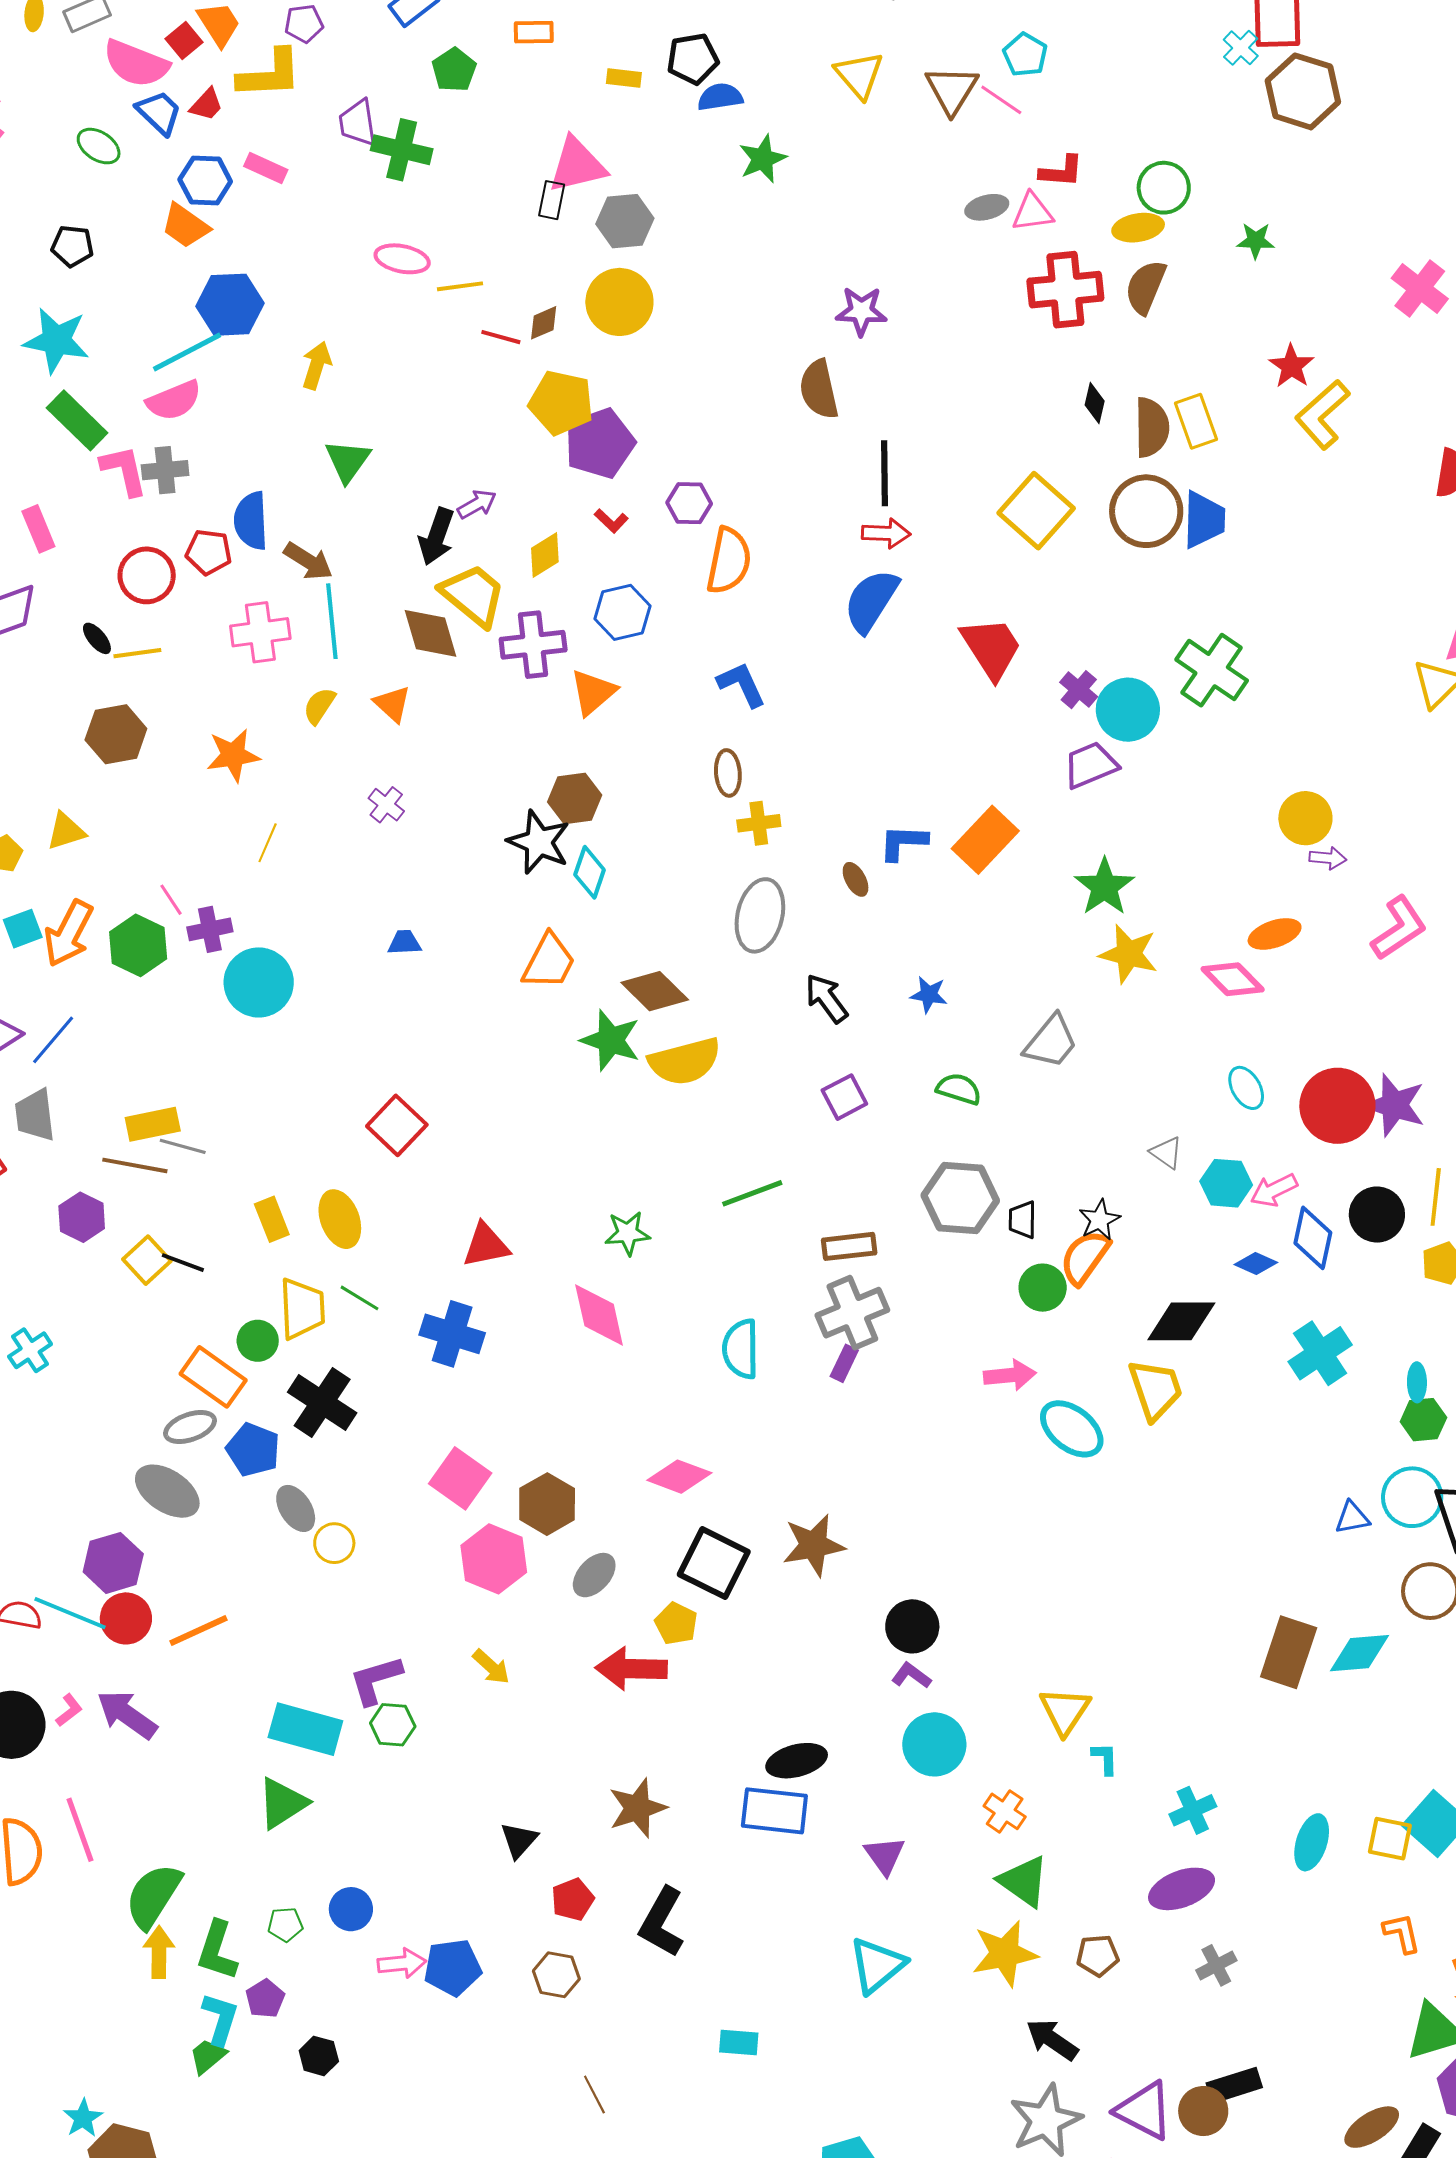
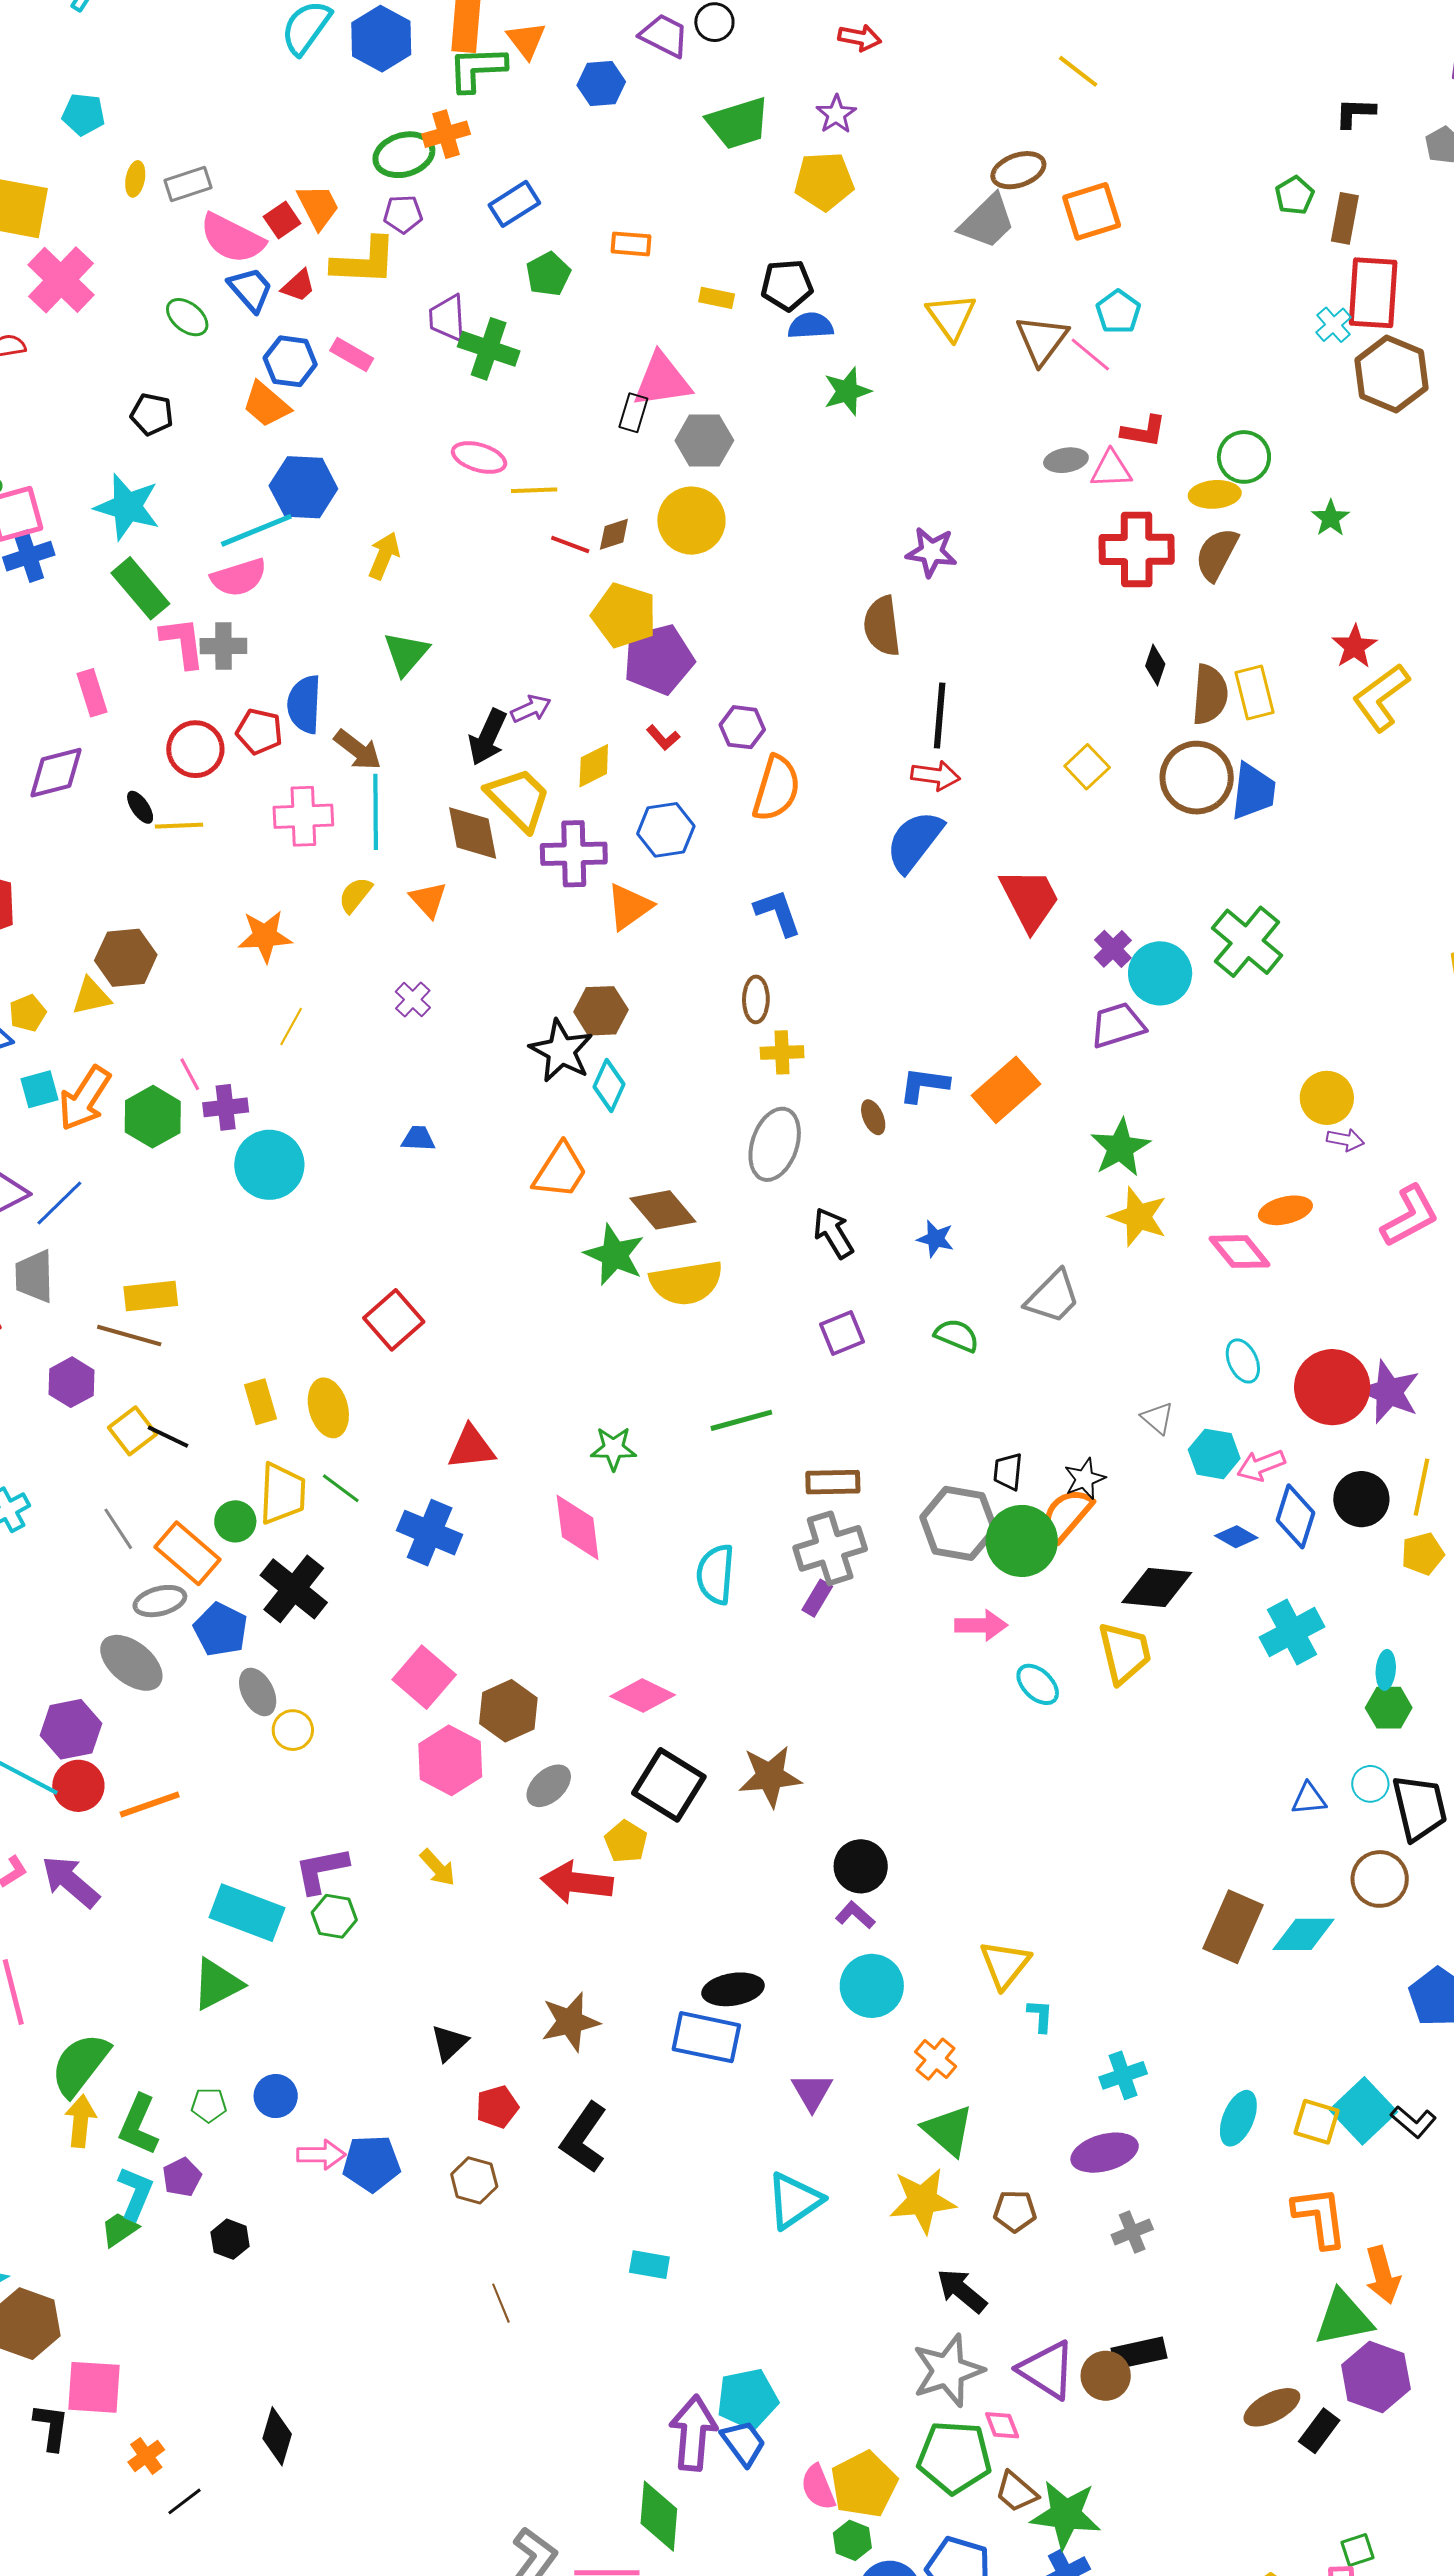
green star: (1256, 241) -> (1331, 518), turned 30
yellow square: (1036, 511) -> (1087, 767), size x0.6
brown hexagon: (116, 734) -> (126, 958), moved
gray line: (183, 1146) -> (118, 1529), moved, turned 36
gray hexagon: (960, 1198) -> (959, 1523), moved
green circle: (1043, 1288) -> (1022, 1541), size x1.5
cyan ellipse: (1072, 1429) -> (1038, 1684), size x0.7
cyan circle: (1412, 1497) -> (1370, 1784), size x0.6
orange L-shape: (1402, 1933) -> (1320, 2217), size x1.5

